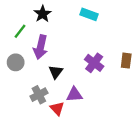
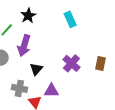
cyan rectangle: (89, 14) -> (70, 19), turned 42
gray cross: (39, 95) -> (19, 88), turned 35

